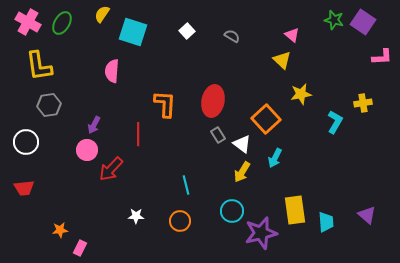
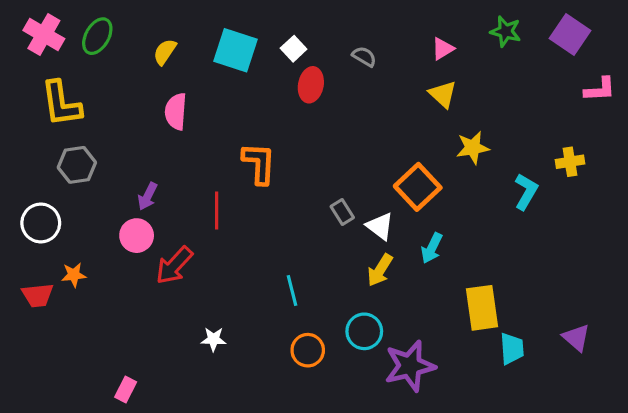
yellow semicircle: (102, 14) -> (165, 52), moved
green star: (334, 20) -> (506, 31), moved
cyan square: (133, 32) -> (235, 50), moved
pink triangle: (292, 35) -> (443, 49), moved, turned 49
red ellipse: (213, 101) -> (311, 85), moved, size x0.7
yellow rectangle: (295, 210) -> (482, 308), moved
orange circle: (180, 221) -> (308, 350), moved
orange star: (60, 230) -> (74, 275), moved

